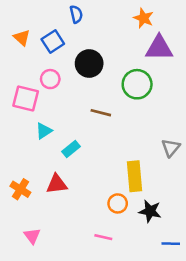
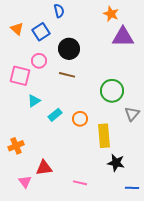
green circle: (137, 84) -> (112, 91), moved
brown line: (101, 113) -> (67, 75), moved
red triangle: (57, 184) -> (44, 168), moved
orange cross: (20, 189) -> (16, 146), turned 35
orange circle: (118, 203) -> (80, 119), moved

